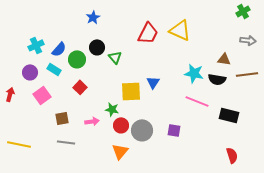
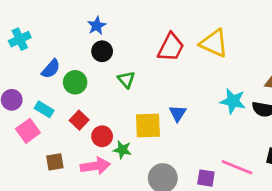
cyan cross: (36, 45) -> (20, 39), moved
black circle: (97, 47) -> (102, 51), moved
cyan rectangle: (54, 69) -> (44, 109), moved
pink line: (197, 101) -> (237, 167), moved
pink arrow: (92, 121) -> (95, 166), size x1.5
red circle: (121, 125) -> (102, 136), moved

